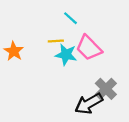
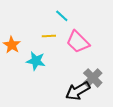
cyan star: (66, 55) -> (36, 61), moved

